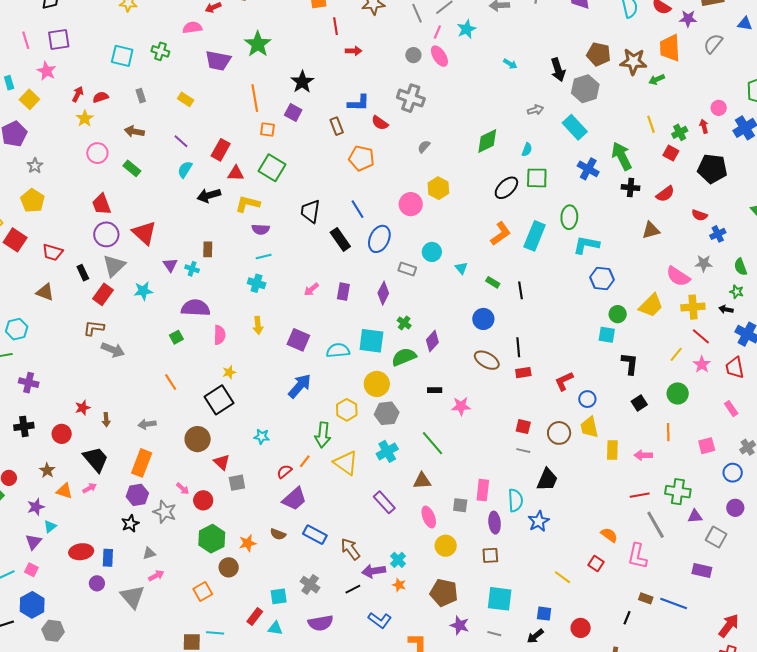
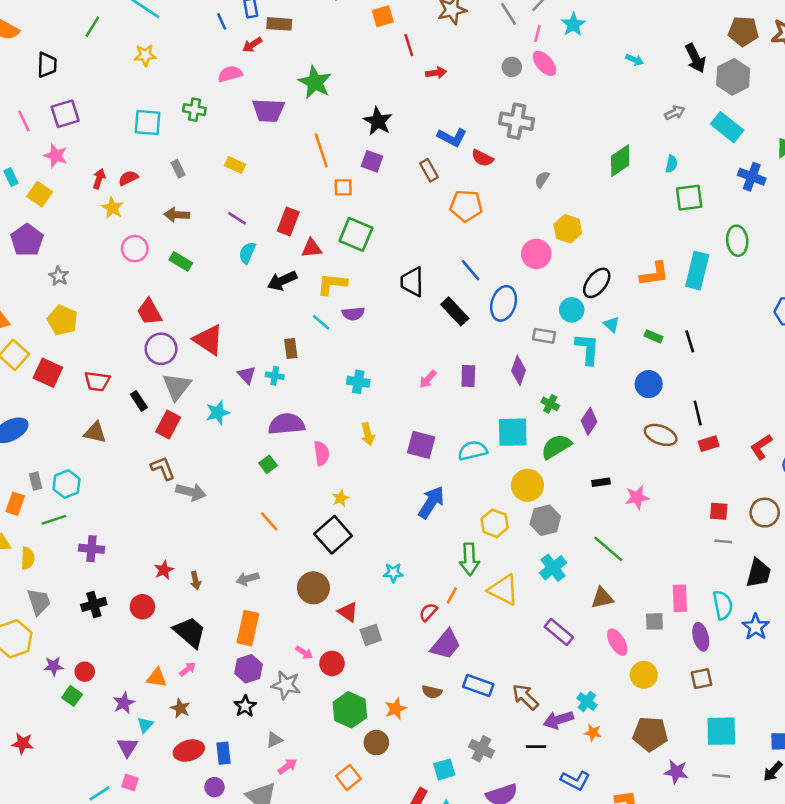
blue L-shape: (359, 103) -> (452, 137), turned 35
black ellipse: (506, 188) -> (597, 283), moved
orange L-shape: (501, 234) -> (654, 274), turned 35
cyan L-shape: (586, 245) -> (587, 349), moved, turned 92
cyan line: (264, 256) -> (321, 322), moved, turned 63
brown L-shape: (94, 328) -> (163, 468), turned 70
brown star: (47, 470) -> (180, 708), moved
black line: (353, 589) -> (536, 747), turned 35

